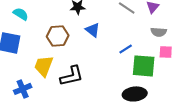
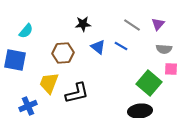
cyan semicircle: (21, 14) -> (26, 31), turned 98
blue line: (126, 49) -> (121, 46), moved, turned 64
green square: (144, 66) -> (149, 83), turned 35

